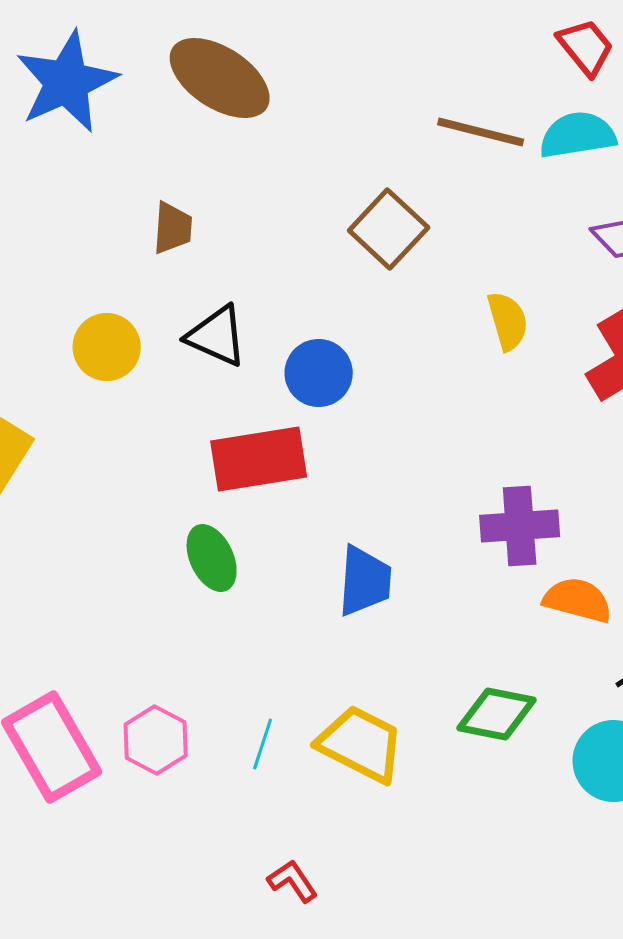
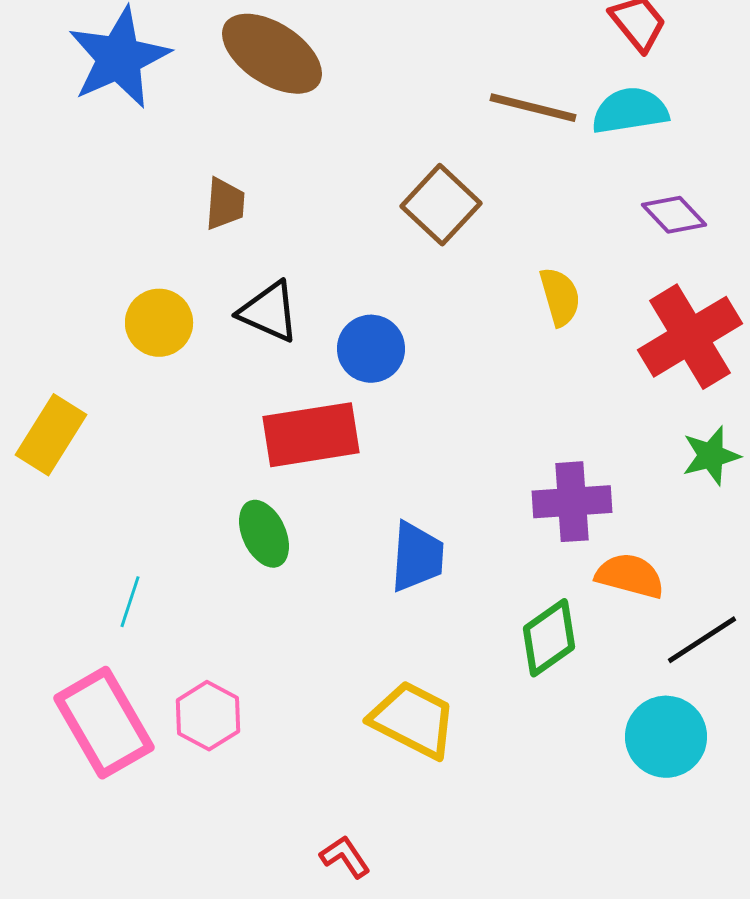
green diamond: (497, 714) -> (549, 638), moved, turned -46
cyan line: (263, 744) -> (130, 602), moved

